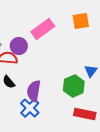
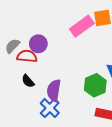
pink rectangle: (43, 29) -> (82, 26), moved

